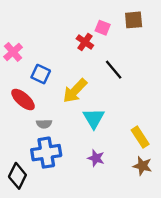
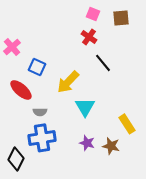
pink square: (103, 28) -> (93, 14), moved
red cross: (85, 42) -> (89, 37), moved
brown star: (142, 166) -> (111, 146), moved

